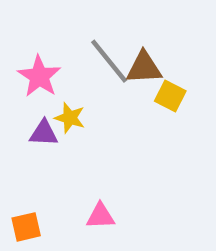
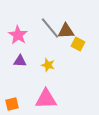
yellow star: (70, 118) -> (48, 65), moved
pink triangle: (100, 216) -> (46, 99), size x1.6

